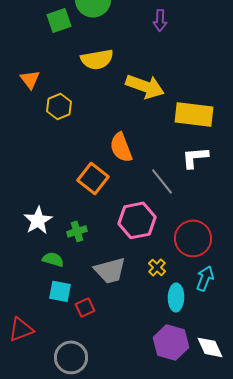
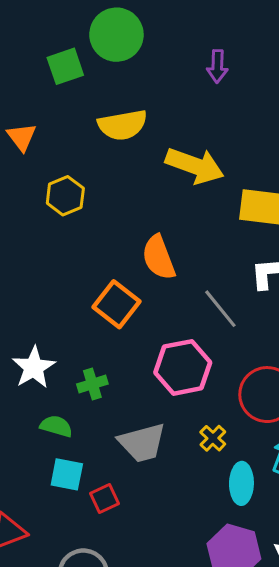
orange triangle: (30, 79) -> (22, 137), moved

